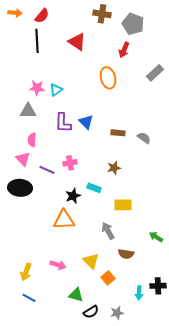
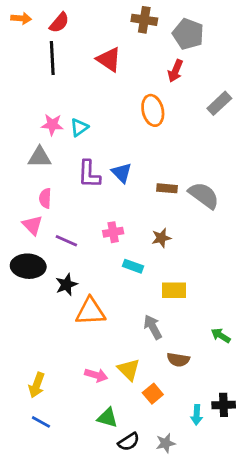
gray semicircle: (144, 138) -> (204, 195), size x1.6
pink cross: (70, 163) -> (113, 232), moved
black star: (73, 196) -> (66, 285), moved
pink arrow: (58, 265) -> (96, 375), moved

